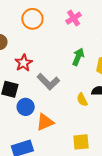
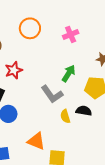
gray L-shape: (48, 82) -> (52, 94), moved
orange triangle: (45, 122) -> (36, 141), moved, turned 36

